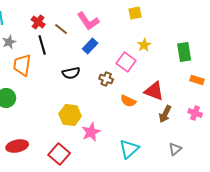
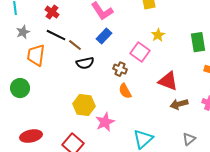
brown line: (61, 29) -> (75, 45), moved
black line: (42, 45) -> (56, 35), turned -48
orange semicircle: (128, 101) -> (125, 91), moved, turned 35
brown arrow: (165, 114) -> (179, 104), turned 48

